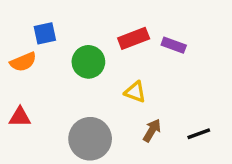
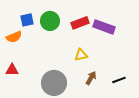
purple rectangle: (174, 45) -> (104, 27), size x1.5
green circle: (88, 62) -> (50, 21), moved
yellow triangle: (135, 92) -> (81, 55), turned -32

